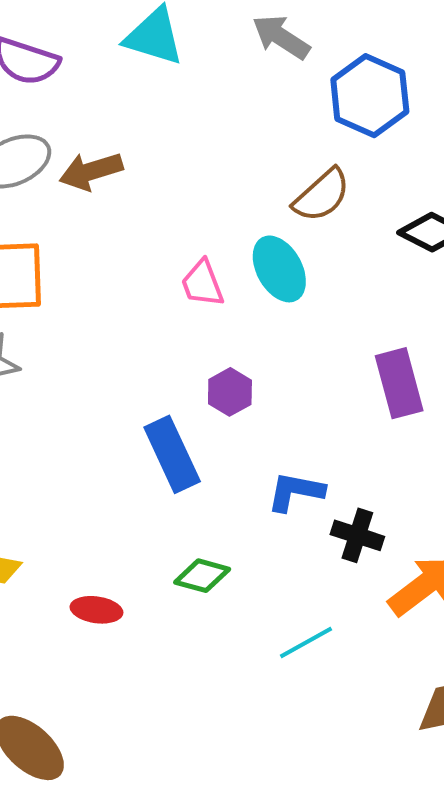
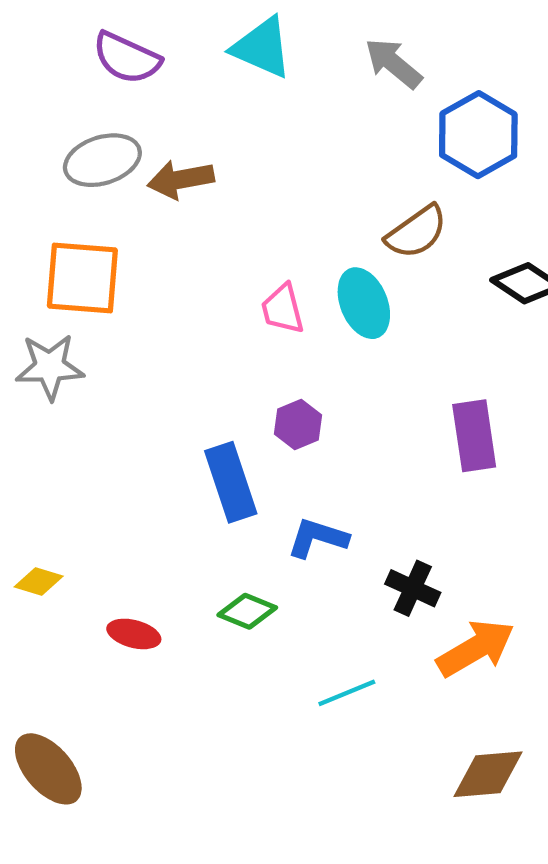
blue L-shape: (296, 492) -> (318, 538), moved

